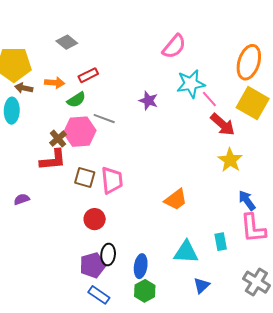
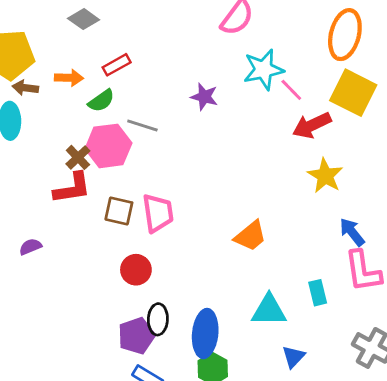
red arrow: (223, 124) -> (312, 125), turned 116
blue ellipse: (141, 266) -> (205, 334), size x1.4

